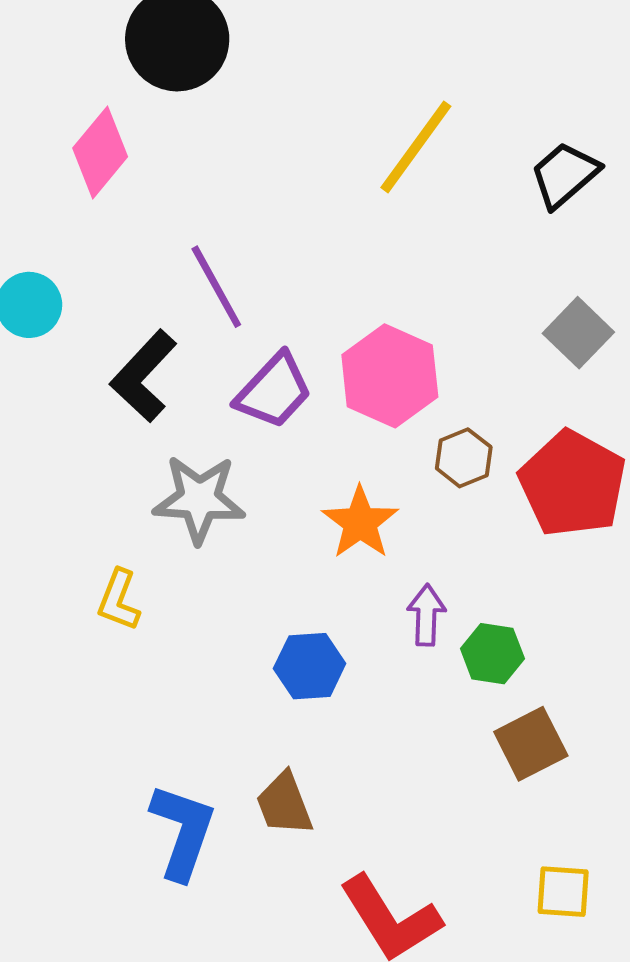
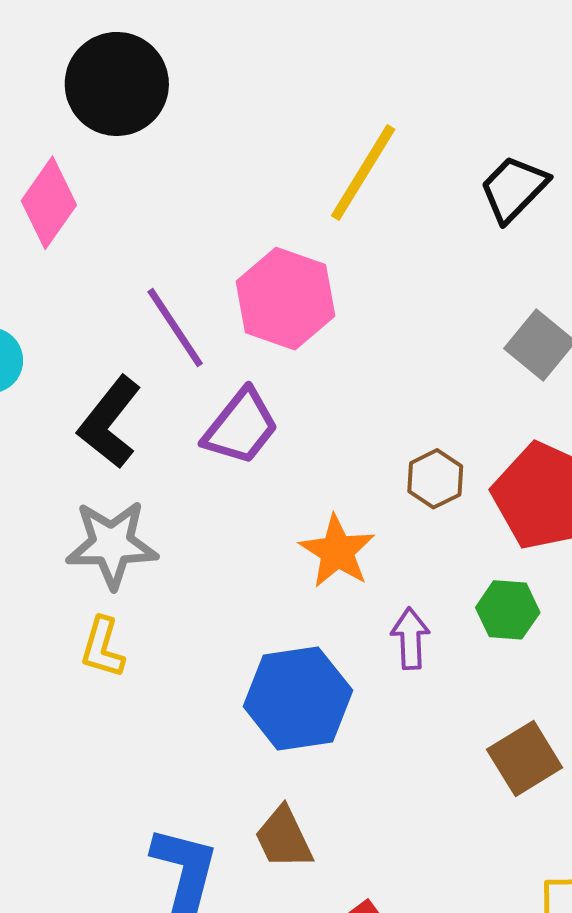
pink hexagon: (390, 376) -> (285, 299), moved
gray star: (199, 499) -> (112, 544), moved
green hexagon: (492, 654) -> (508, 610), moved
blue hexagon: (310, 666) -> (298, 698), size x1.5

